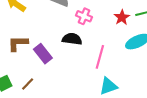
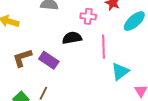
pink cross: (84, 16) -> (88, 16), moved

